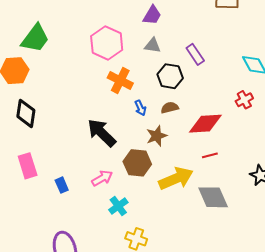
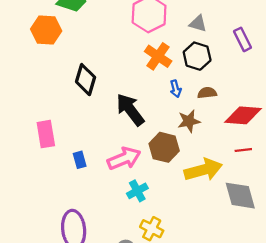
black hexagon: (170, 76) -> (197, 56), moved
black diamond: (26, 113) -> (86, 80), moved
pink arrow: (102, 178) -> (124, 158), size x1.4

